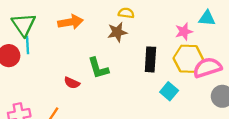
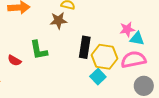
cyan triangle: (207, 18) -> (137, 39), moved
pink star: (184, 31) -> (127, 29), moved
yellow hexagon: (188, 59) -> (105, 57), moved

